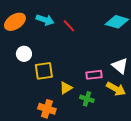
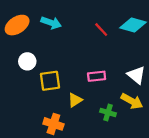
red line: (69, 26) -> (101, 30), moved
pink rectangle: (94, 75) -> (97, 76), moved
green cross: (87, 99) -> (108, 113), moved

